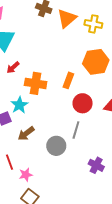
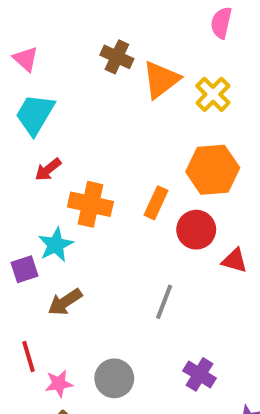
yellow cross: (93, 24) -> (213, 94), turned 30
red circle: (83, 103) -> (196, 230), moved
gray circle: (56, 146) -> (114, 378), moved

